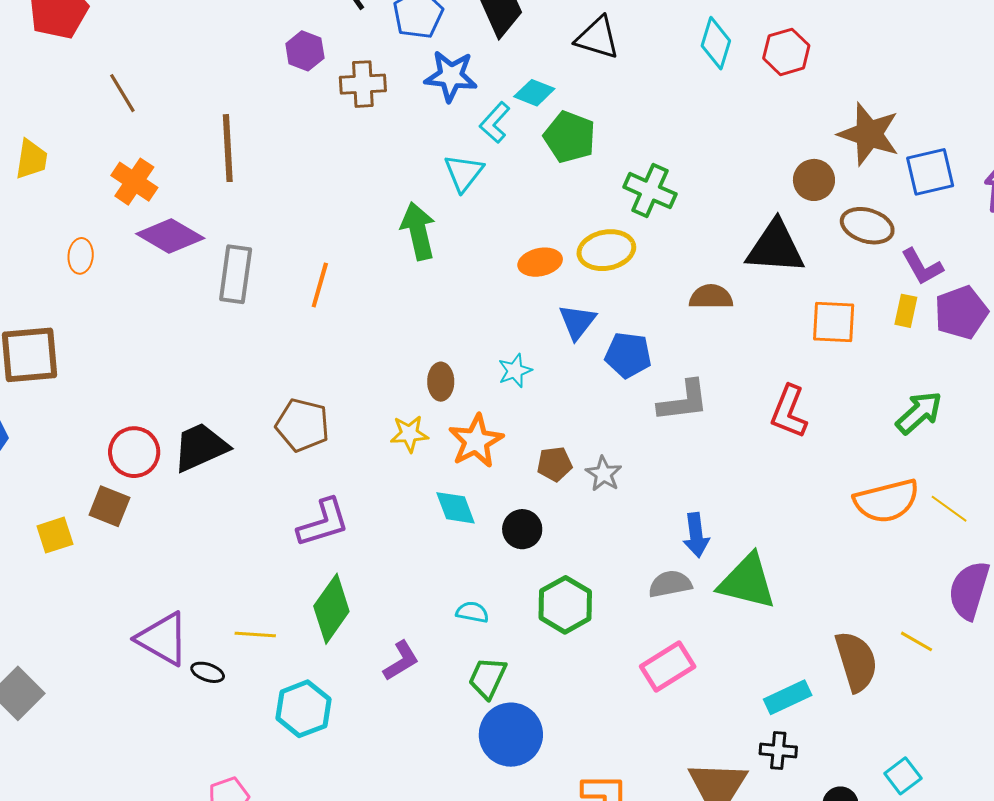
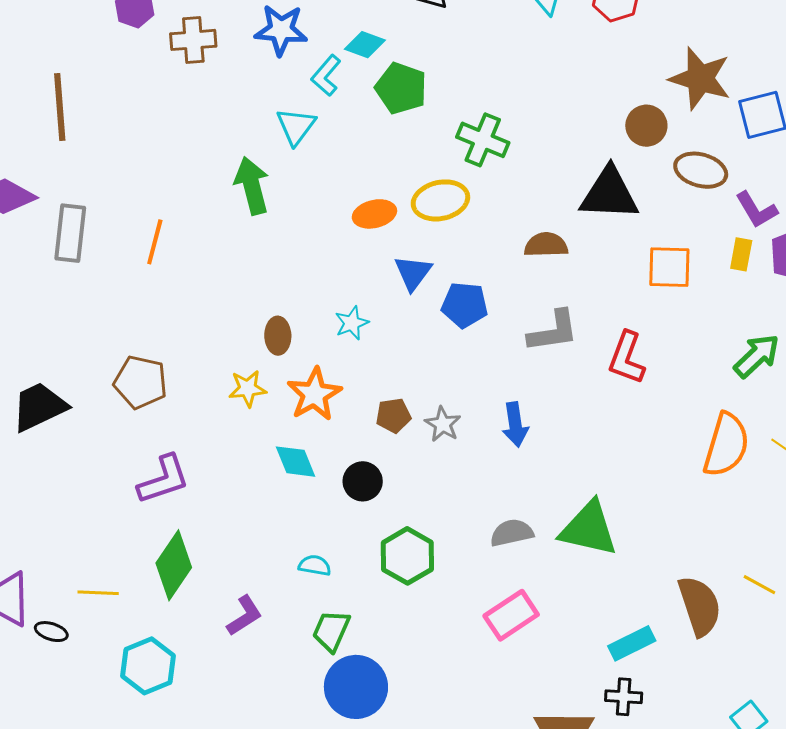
gray L-shape: (683, 401) -> (553, 331), moved
orange semicircle: (887, 501) -> (726, 445), turned -58
blue arrow: (696, 535) -> (515, 425), moved

